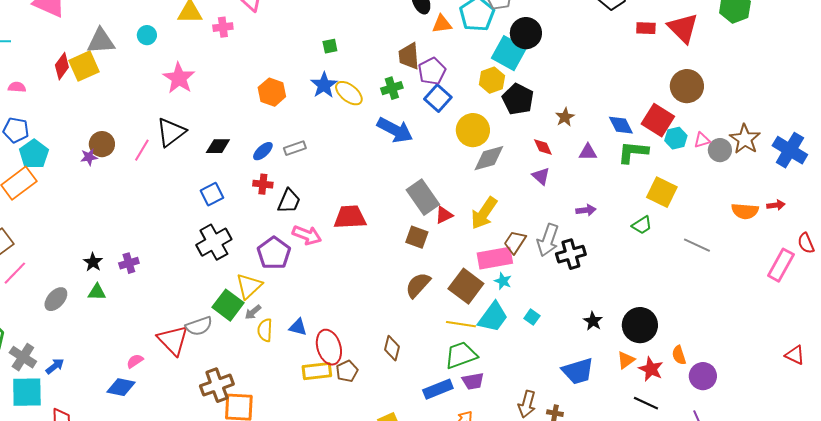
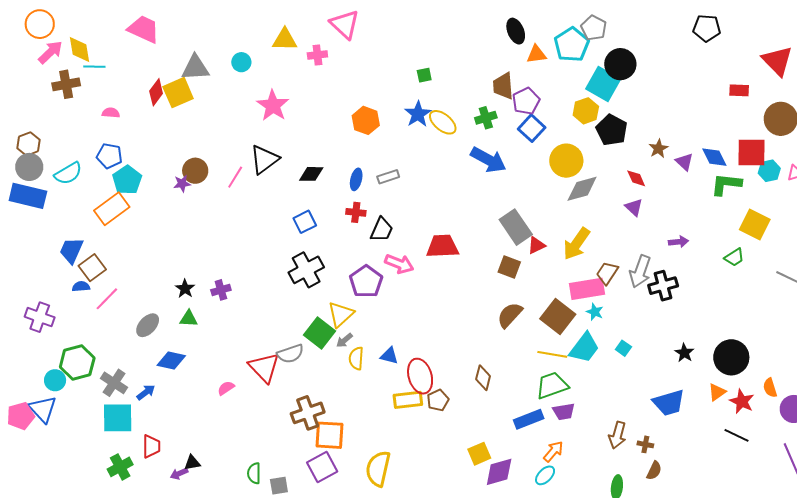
red rectangle: (646, 28) -> (739, 90), moved
red square: (658, 120) -> (751, 153), turned -32
blue ellipse: (263, 151) -> (356, 179), turned -35
purple triangle: (588, 152) -> (684, 162), moved, turned 42
blue diamond: (121, 387) -> (171, 360), moved

